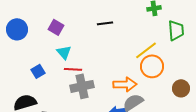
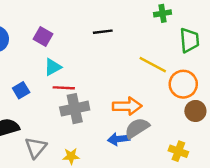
yellow line: (146, 50) -> (153, 65), turned 65
cyan triangle: (64, 52) -> (53, 67), turned 42
orange circle: (152, 66) -> (183, 84), moved

